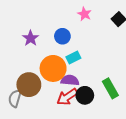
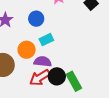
orange circle: (53, 68) -> (27, 50), size x0.7
green rectangle: (110, 88) -> (74, 81), moved

